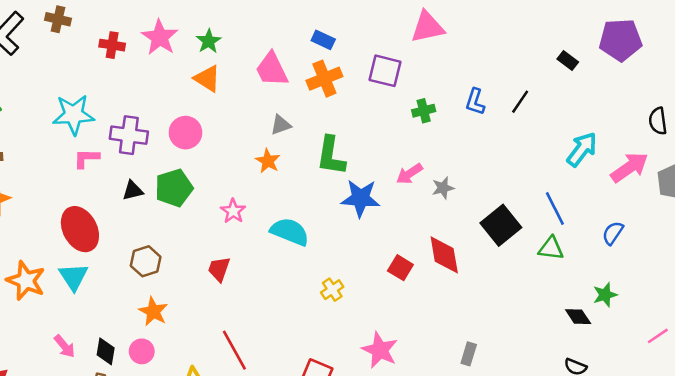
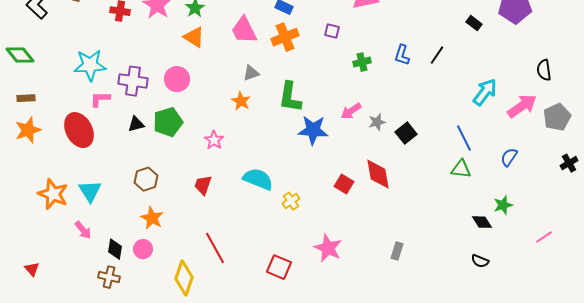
purple square: (385, 71) -> (332, 31), size x0.6
black square: (501, 225) -> (406, 133), moved, size x0.7
red ellipse: (80, 229) -> (79, 130), moved
cyan semicircle: (290, 232) -> (258, 179), moved
pink arrow: (64, 346) -> (83, 230), moved

